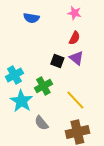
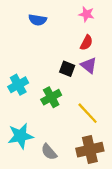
cyan star: (21, 101) -> (20, 136), moved, turned 30
gray semicircle: (41, 123) -> (49, 152), moved

